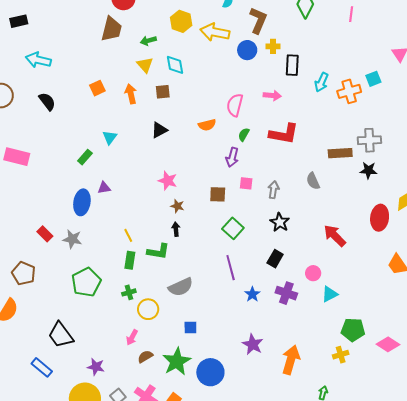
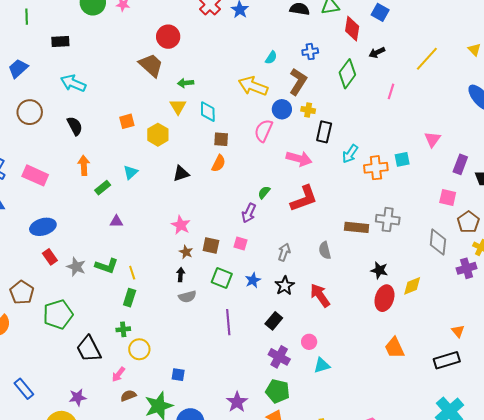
yellow hexagon: (181, 21) -> (158, 135), moved
brown trapezoid: (111, 29) -> (151, 65), turned -72
brown square: (163, 92) -> (221, 139), moved
orange arrow: (131, 94) -> (84, 165), moved
pink arrow: (272, 96) -> (299, 159), size x1.4
pink semicircle: (235, 105) -> (263, 131), moved
orange semicircle: (207, 125) -> (219, 163), moved, turned -60
red L-shape: (284, 134) -> (304, 199), turned -40
black star: (368, 170) -> (379, 270), moved
pink square: (246, 183) -> (240, 244), moved
brown square: (218, 194) -> (211, 245), moved
blue ellipse: (82, 202) -> (43, 227), moved, turned 55
green square: (233, 228) -> (222, 278), moved, turned -30
red arrow: (335, 236) -> (320, 295), moved
green L-shape: (158, 251) -> (107, 266), moved
green pentagon: (86, 282) -> (58, 314), moved
gray semicircle: (181, 287) -> (187, 297), moved, size x0.7
blue star: (252, 294) -> (253, 280), moved
green pentagon: (353, 330) -> (278, 391), moved
black trapezoid: (61, 335) -> (89, 349), moved
purple star: (96, 367) -> (78, 397), turned -30

